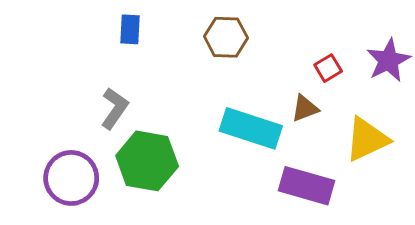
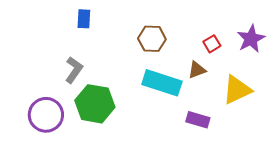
brown hexagon: (226, 37) -> (152, 39), moved
purple rectangle: (306, 186) -> (198, 120), size x0.7

